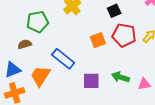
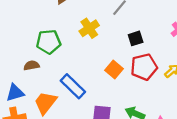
red pentagon: (124, 35) -> (144, 67), turned -30
orange square: (98, 40) -> (114, 69), turned -35

